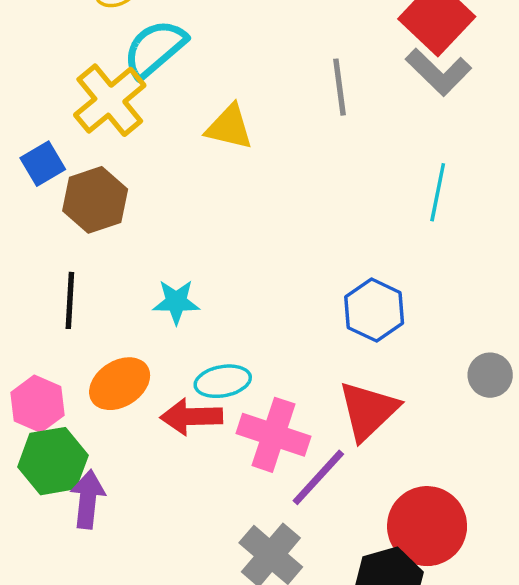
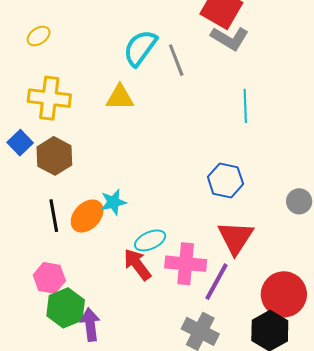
cyan semicircle: (155, 49) -> (140, 48), moved
yellow cross: (110, 100) -> (49, 98), turned -30
orange ellipse: (120, 384) -> (87, 216), moved
red arrow: (191, 417) -> (137, 264), turned 68

